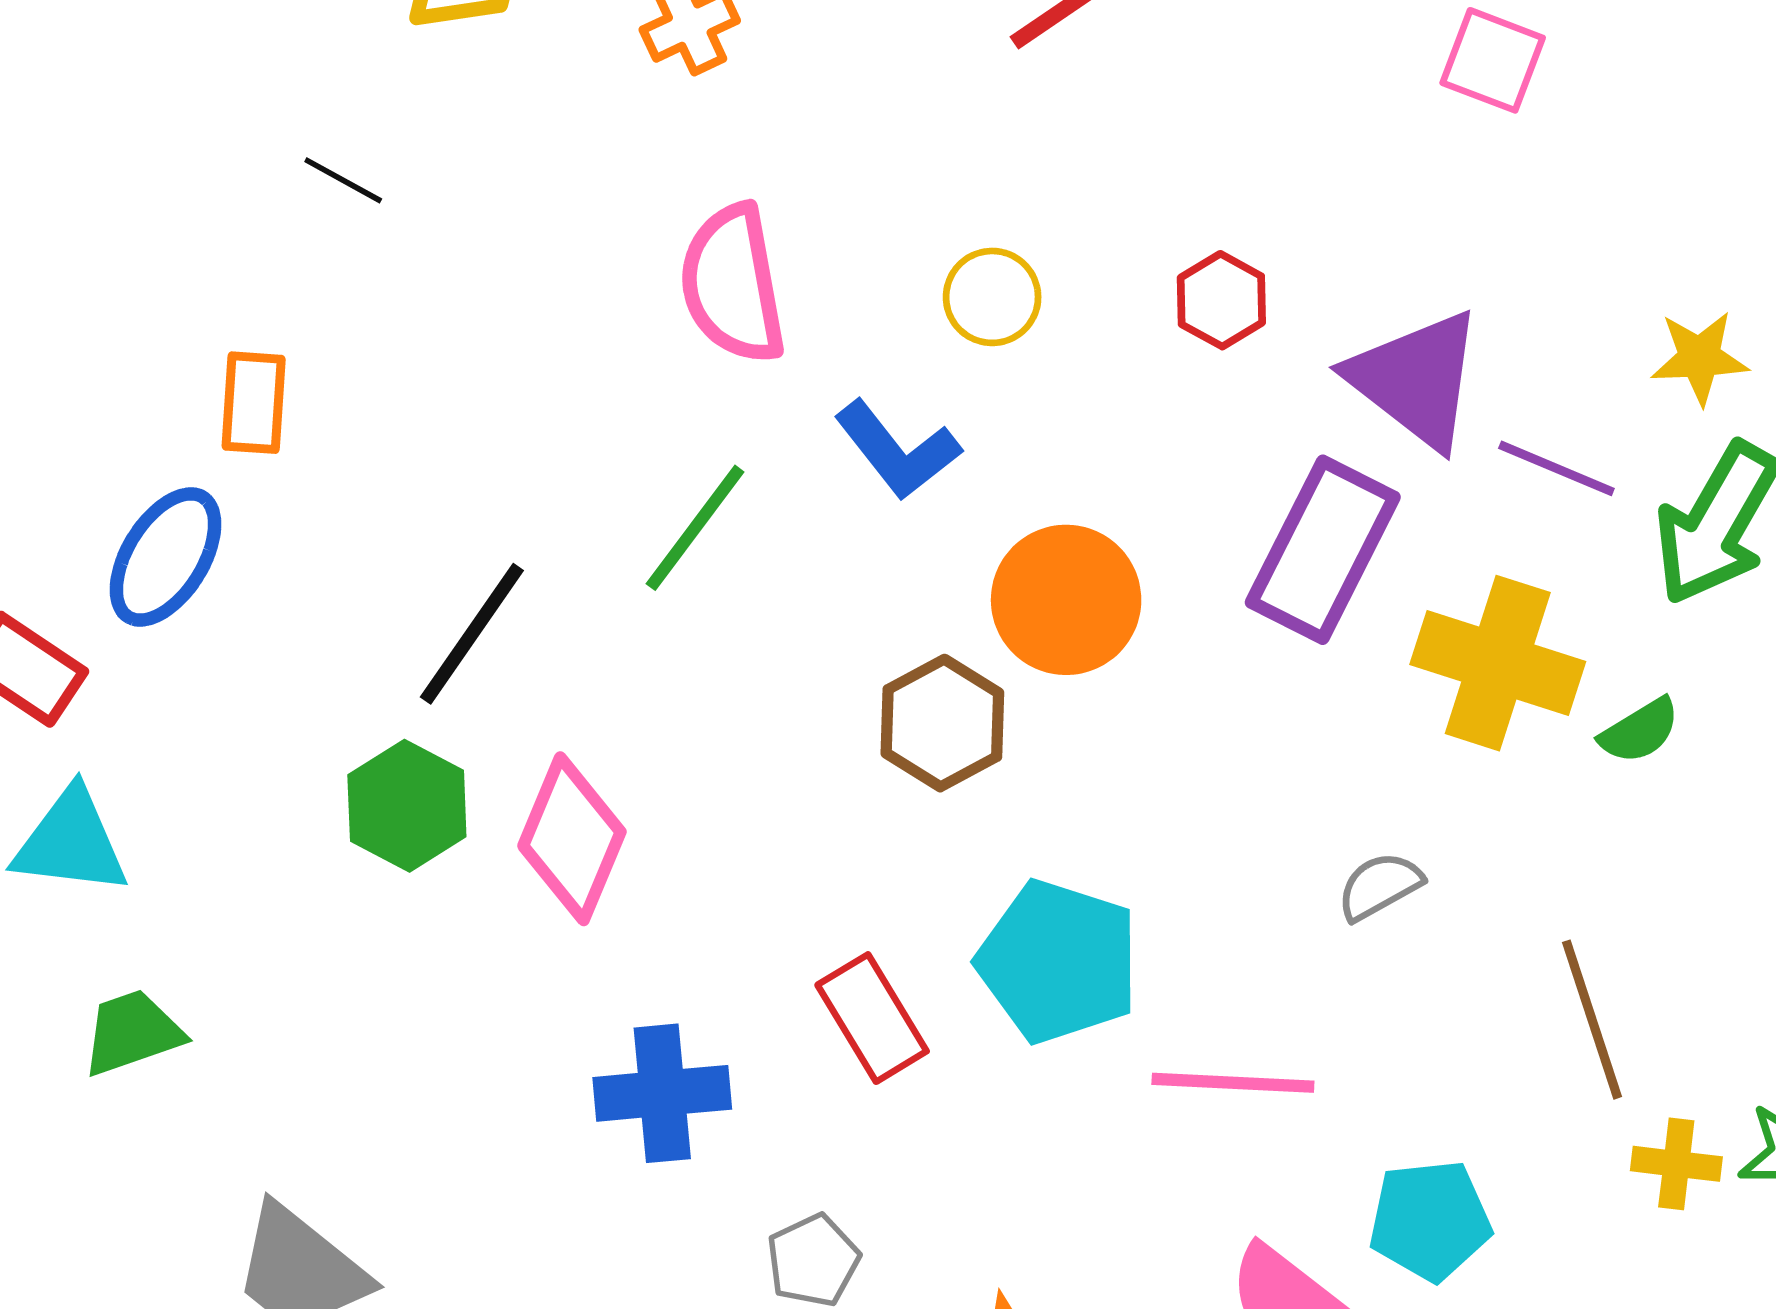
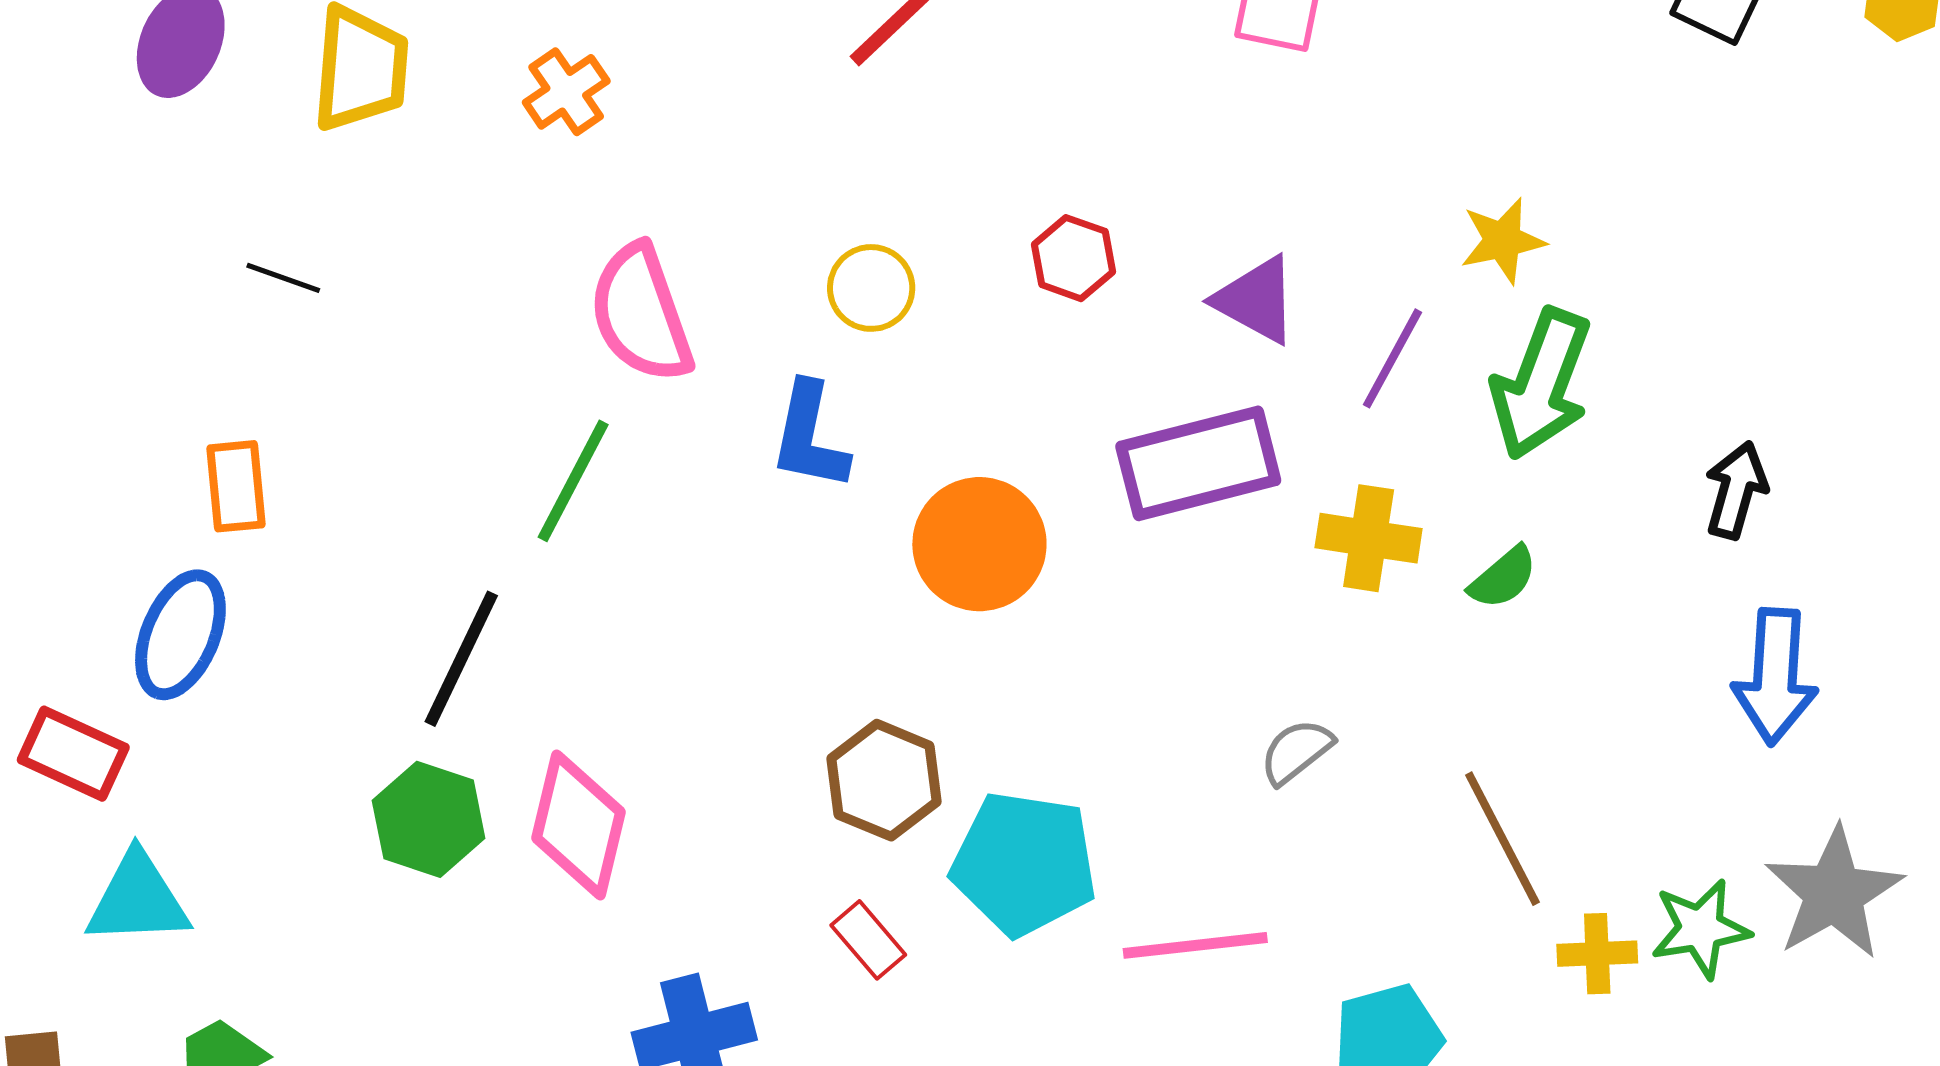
purple triangle: (1416, 379) -> (1256, 300), size x0.7
blue L-shape: (897, 450) -> (810, 436), turned 59
purple line: (1556, 468) -> (1392, 358), turned -75
green line: (695, 528) -> (573, 481), moved
purple rectangle: (1323, 550) -> (1198, 463), turned 58
yellow cross: (1498, 663) -> (1369, 538), size x0.7
brown hexagon: (942, 723) -> (884, 780), moved
red rectangle: (872, 1018) -> (868, 940), size x0.7

